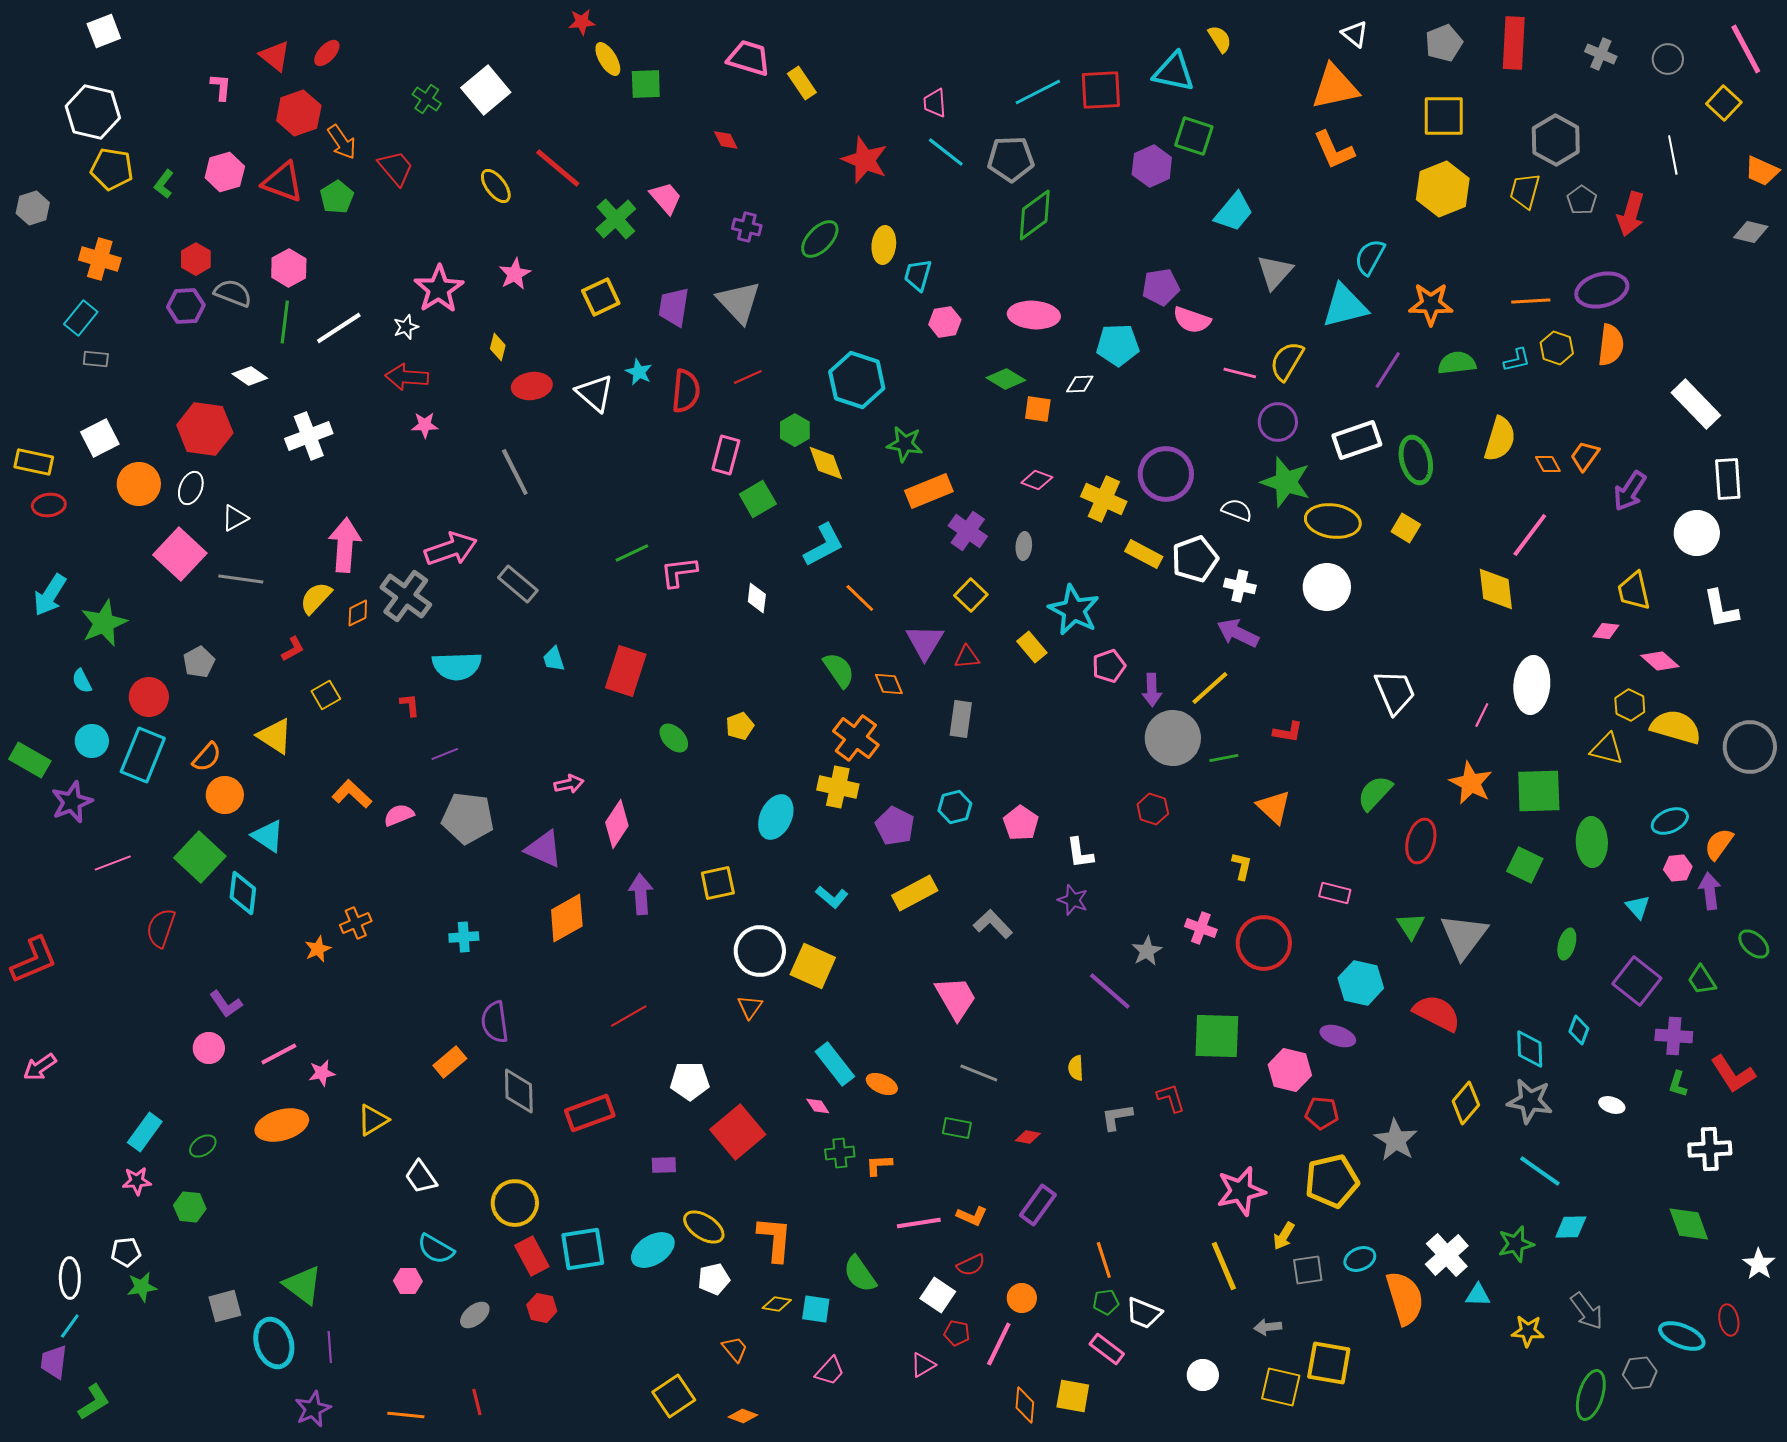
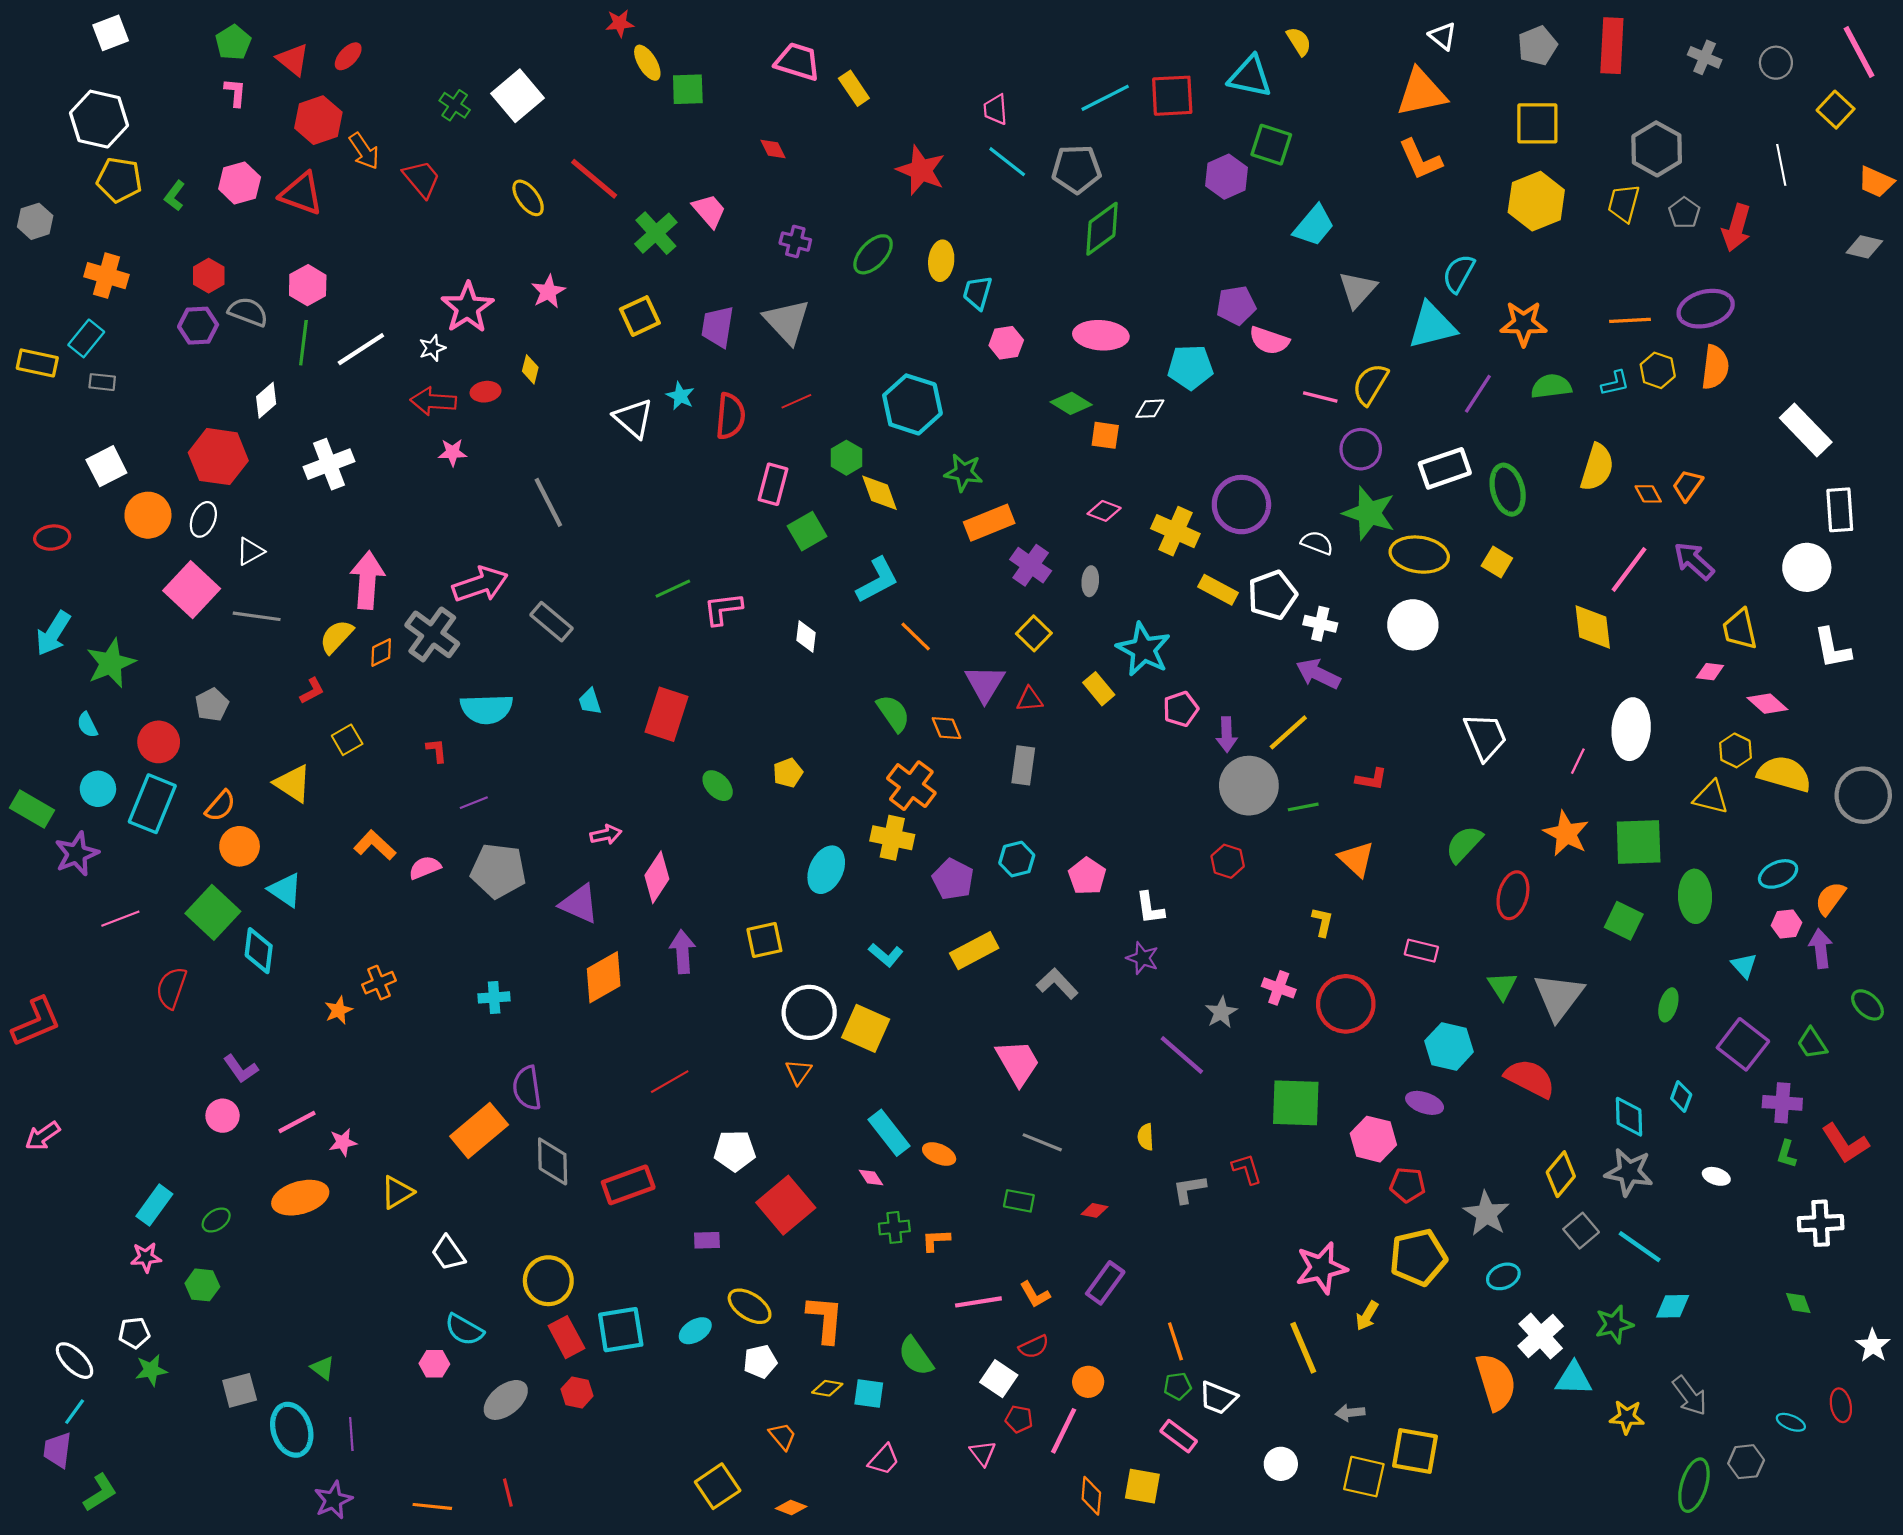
green pentagon: (337, 197) -> (233, 42), moved
white diamond: (250, 376) -> (266, 400), turned -76
red ellipse: (532, 386) -> (486, 392), moved, size x0.7
yellow rectangle: (34, 462) -> (37, 363), moved
purple arrow: (1630, 491) -> (1694, 561), moved, turned 99
orange rectangle: (450, 1062) -> (479, 1131), size x1.6
orange L-shape: (972, 1216) -> (1035, 1295), turned 36
green diamond: (1689, 1224) -> (1798, 1303), size x0.6
cyan ellipse: (653, 1250) -> (695, 1331), size x0.7
cyan ellipse: (1360, 1259) -> (1503, 1276), moved
gray square: (1308, 1270) -> (1581, 1231), moved, turned -32
white ellipse: (70, 1278) -> (75, 1361), turned -45
green triangle: (303, 1285) -> (323, 1368), size x0.6
cyan triangle: (1478, 1295) -> (1574, 1379), size x1.4
gray ellipse: (475, 1315) -> (506, 1400), size x1.4
cyan ellipse: (1682, 1336) -> (1791, 1422), size x0.6
pink triangle: (923, 1365) -> (983, 1453), turned -36

